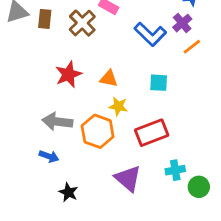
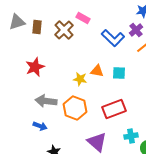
red star: (68, 74) -> (35, 67), moved
orange triangle: (109, 79) -> (97, 71), moved
yellow star: (118, 106) -> (80, 79), moved

